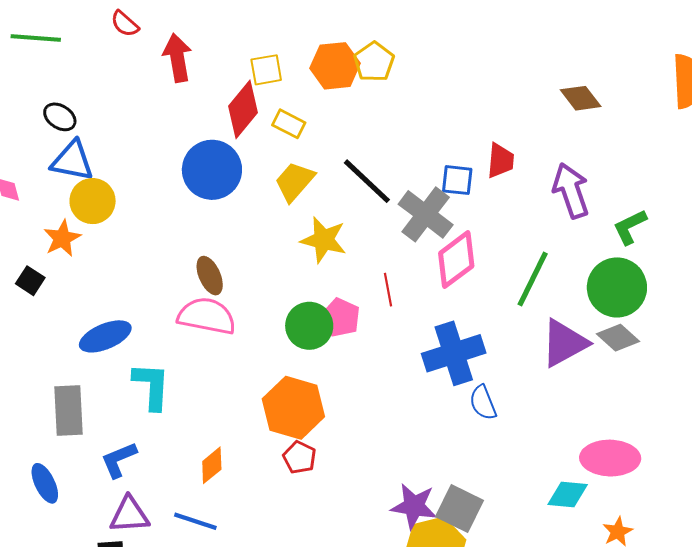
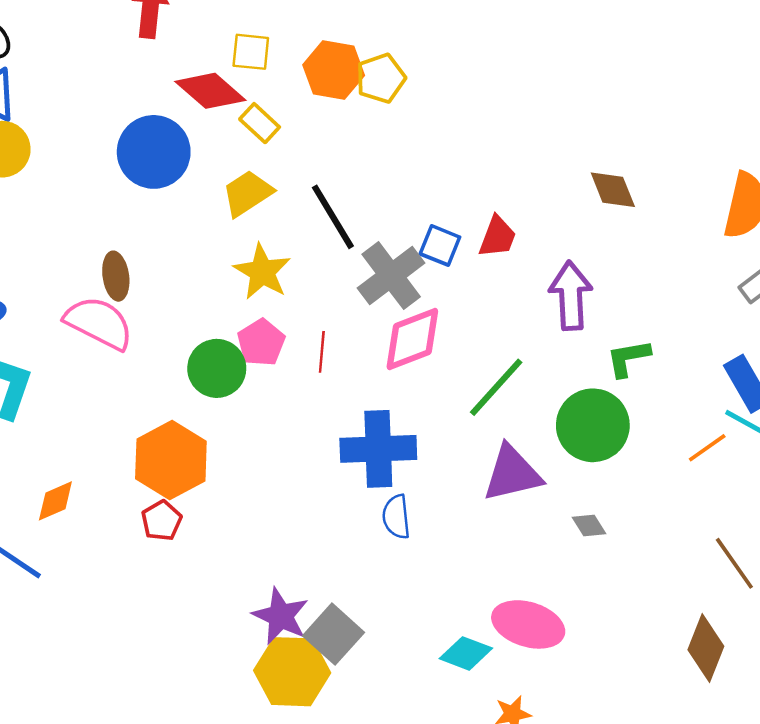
red diamond: (243, 109) -> (210, 91), turned 76
pink pentagon: (341, 318) -> (261, 343), moved
gray diamond: (618, 338) -> (589, 525), moved, size x0.7

